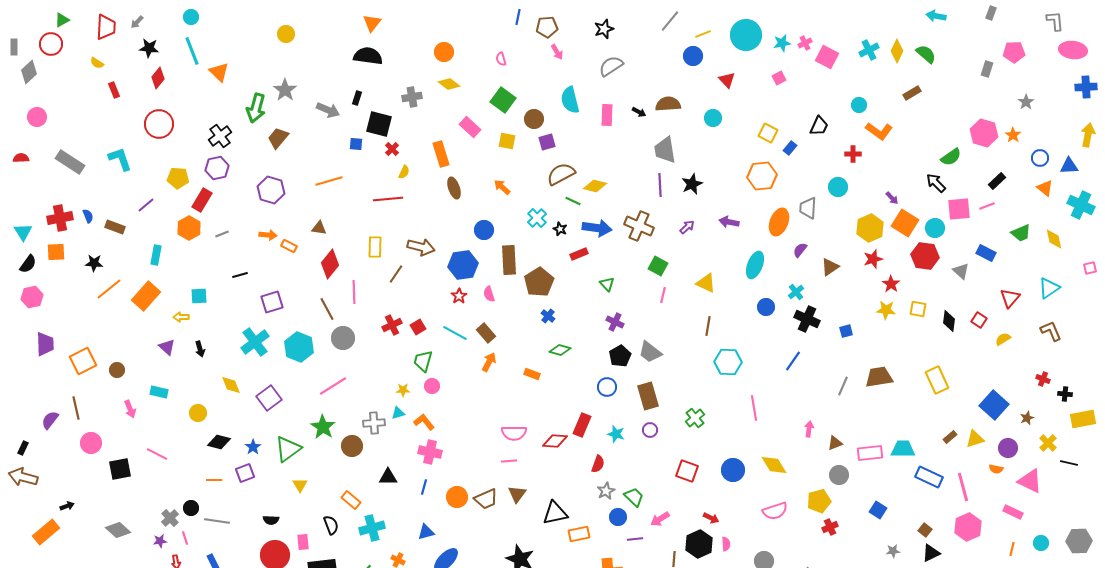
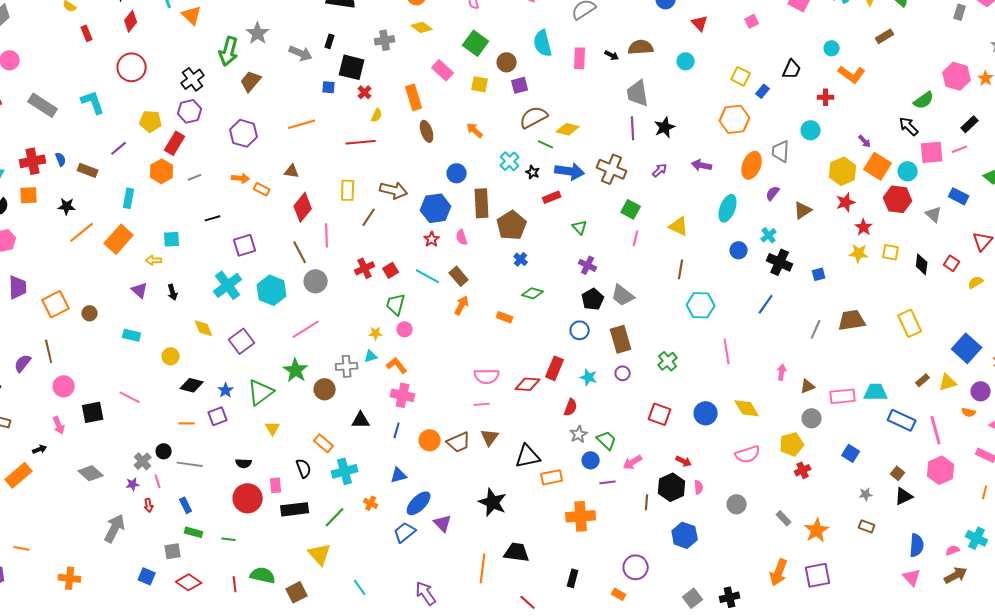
pink arrow: (130, 409) -> (59, 425), moved

